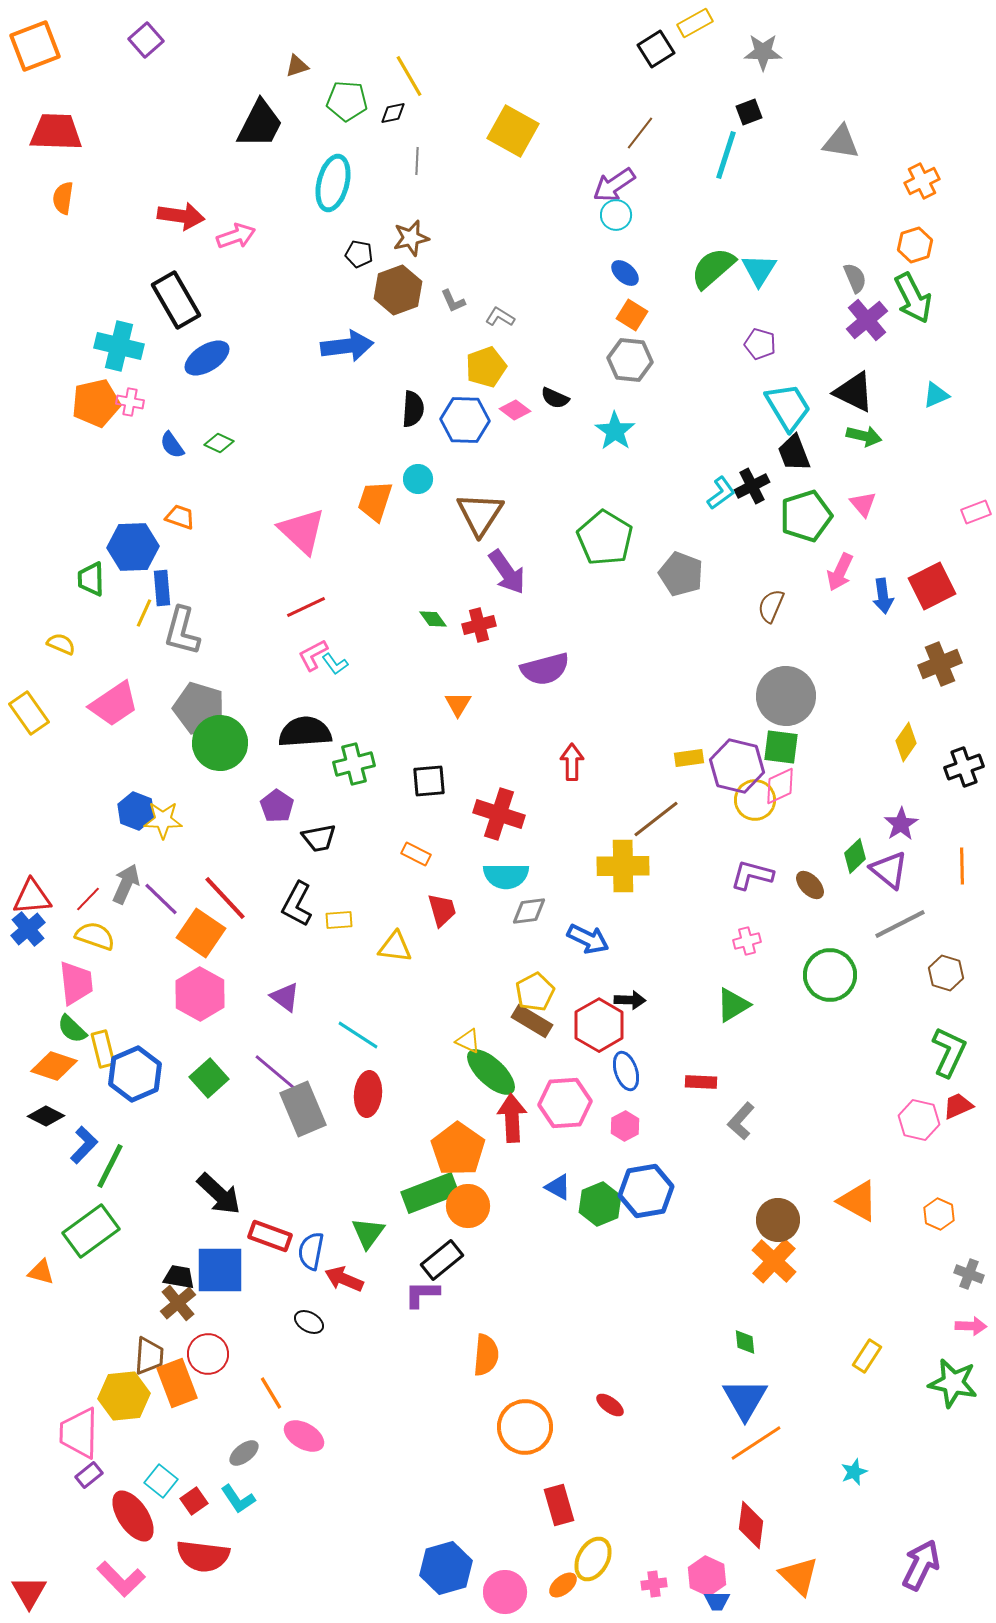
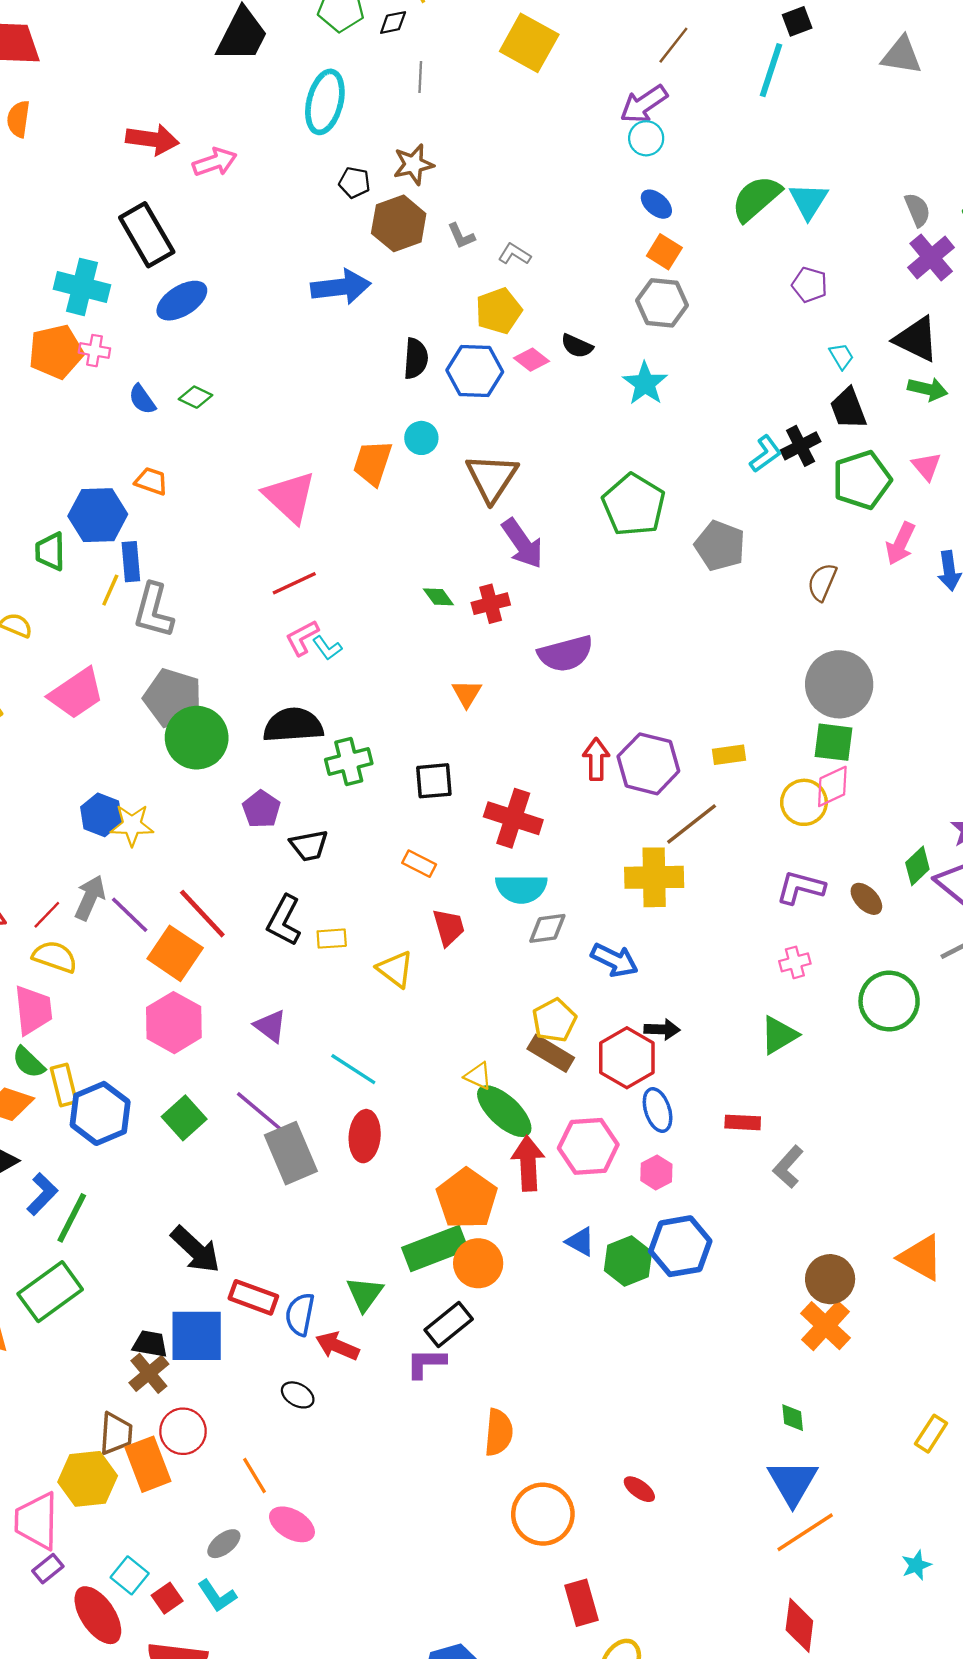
cyan trapezoid: (788, 407) -> (841, 356), size x0.5
purple hexagon: (737, 766) -> (648, 764), moved
yellow triangle: (395, 947) -> (395, 969), turned 30

